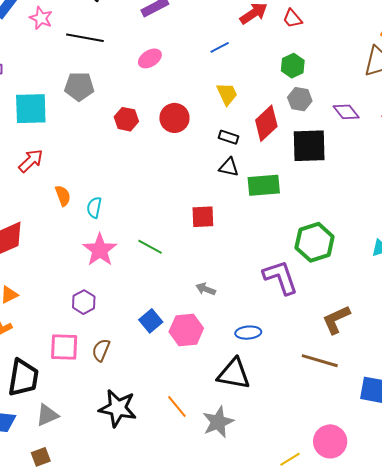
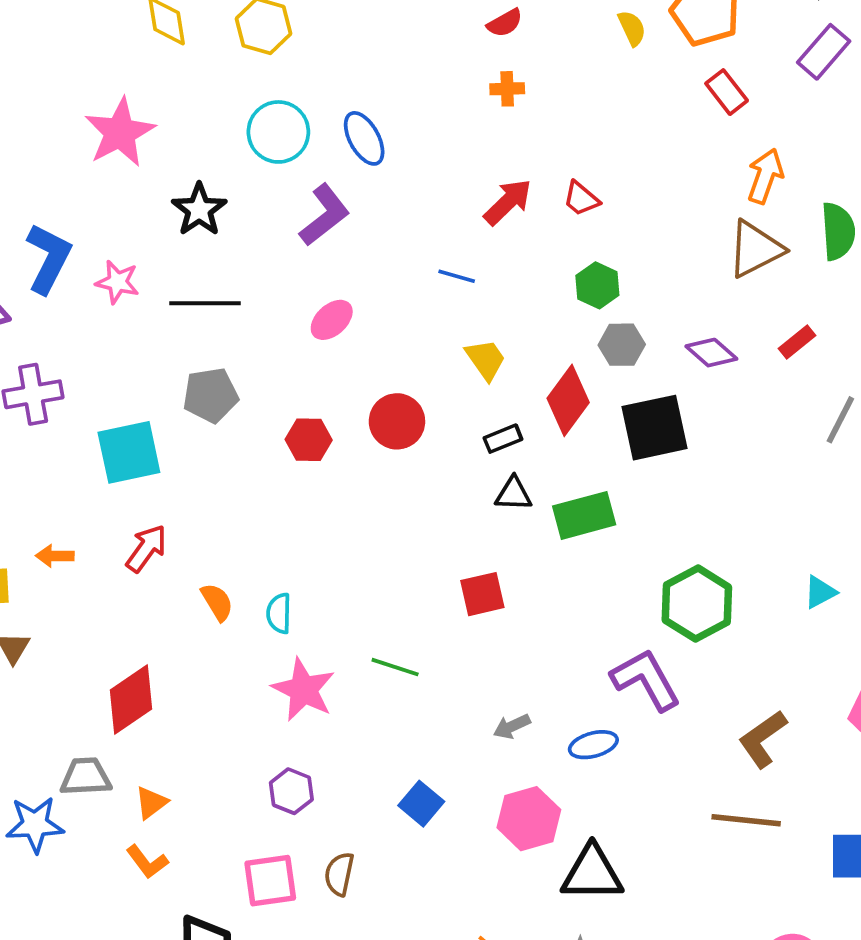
blue line: (220, 47) -> (457, 276), turned 54
black rectangle: (228, 137) -> (503, 439), turned -30
gray arrow: (206, 289) -> (512, 726), turned -36
pink hexagon: (186, 330) -> (529, 819), moved
blue ellipse: (248, 333) -> (593, 745), moved

